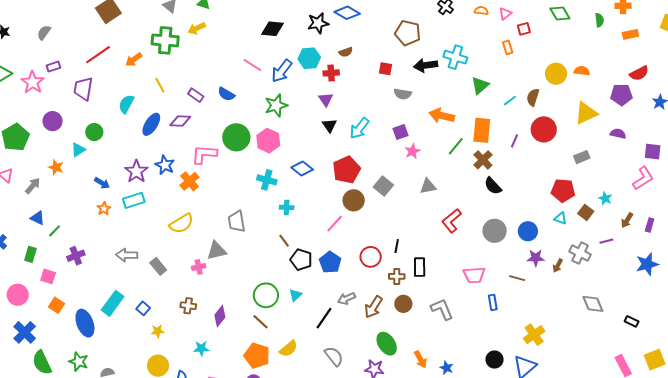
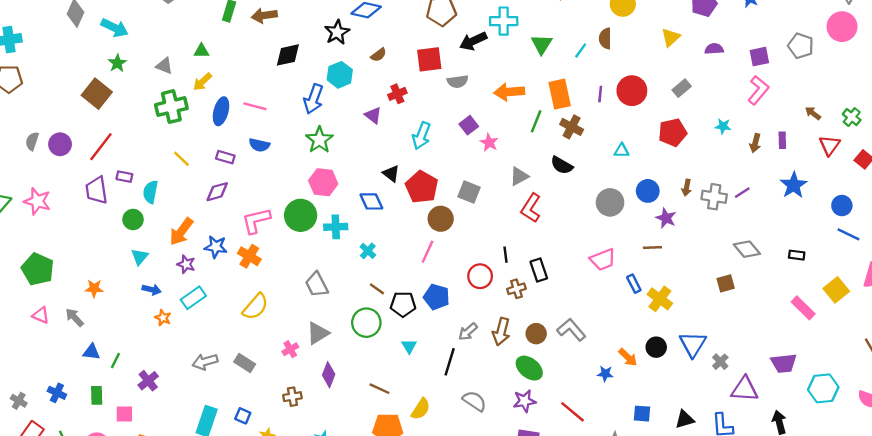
orange arrow: (134, 60) -> (181, 232), moved, size x1.4
pink line: (252, 65) -> (255, 106), moved
purple rectangle: (53, 67) -> (124, 177), moved, turned 48
red square: (386, 69) -> (429, 59), size x1.6
red cross: (331, 73) -> (397, 94), moved
yellow triangle: (586, 113) -> (671, 37), size x0.7
purple circle: (53, 121) -> (60, 144), moved
blue ellipse: (151, 124) -> (221, 111), moved
black triangle: (330, 125) -> (391, 173), moved
red circle: (544, 129) -> (632, 91), moved
green circle: (94, 132) -> (133, 219), moved
green circle: (236, 137) -> (301, 215), moved
cyan triangle: (78, 150) -> (140, 257), moved
blue diamond: (302, 169) -> (371, 201), turned 45
purple star: (136, 171) -> (186, 264), size x0.7
gray arrow: (33, 186) -> (75, 317), turned -66
black semicircle: (493, 186) -> (562, 165), moved
cyan cross: (287, 207) -> (368, 251), turned -32
brown square: (586, 212) -> (726, 283), moved, turned -35
cyan triangle: (560, 218) -> (622, 151), moved
red L-shape: (452, 221) -> (531, 208), moved
purple line: (606, 241) -> (742, 193), moved
gray triangle: (217, 251) -> (318, 333), moved
purple star: (536, 258) -> (666, 218), turned -30
brown arrow: (558, 266) -> (687, 188), moved
green circle: (266, 295) -> (366, 323), moved
brown circle: (403, 304) -> (536, 334), moved
gray L-shape: (442, 309) -> (571, 330), moved
purple diamond: (220, 316) -> (329, 375), moved
yellow cross: (534, 335) -> (660, 299), moved
orange arrow: (421, 359) -> (628, 357), moved

